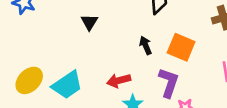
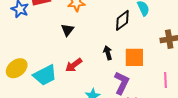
orange square: (181, 47) -> (134, 57), turned -30
red arrow: (119, 81) -> (74, 65), moved, turned -30

